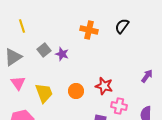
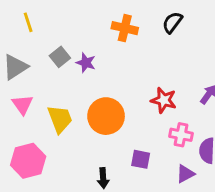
red star: (104, 86) -> (164, 100), moved
orange circle: (76, 91) -> (106, 116), size x1.6
pink cross: (119, 106) -> (181, 135), moved

